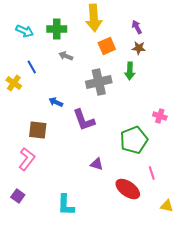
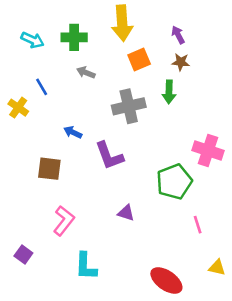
pink cross: (160, 116) -> (208, 150), size x1.6
pink L-shape: (27, 159) -> (64, 221), moved
red ellipse: (128, 189) -> (166, 280), moved

